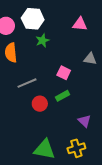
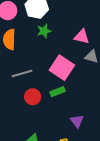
pink triangle: (80, 24) -> (82, 37), moved
pink square: (64, 73) -> (62, 68), size x1.6

